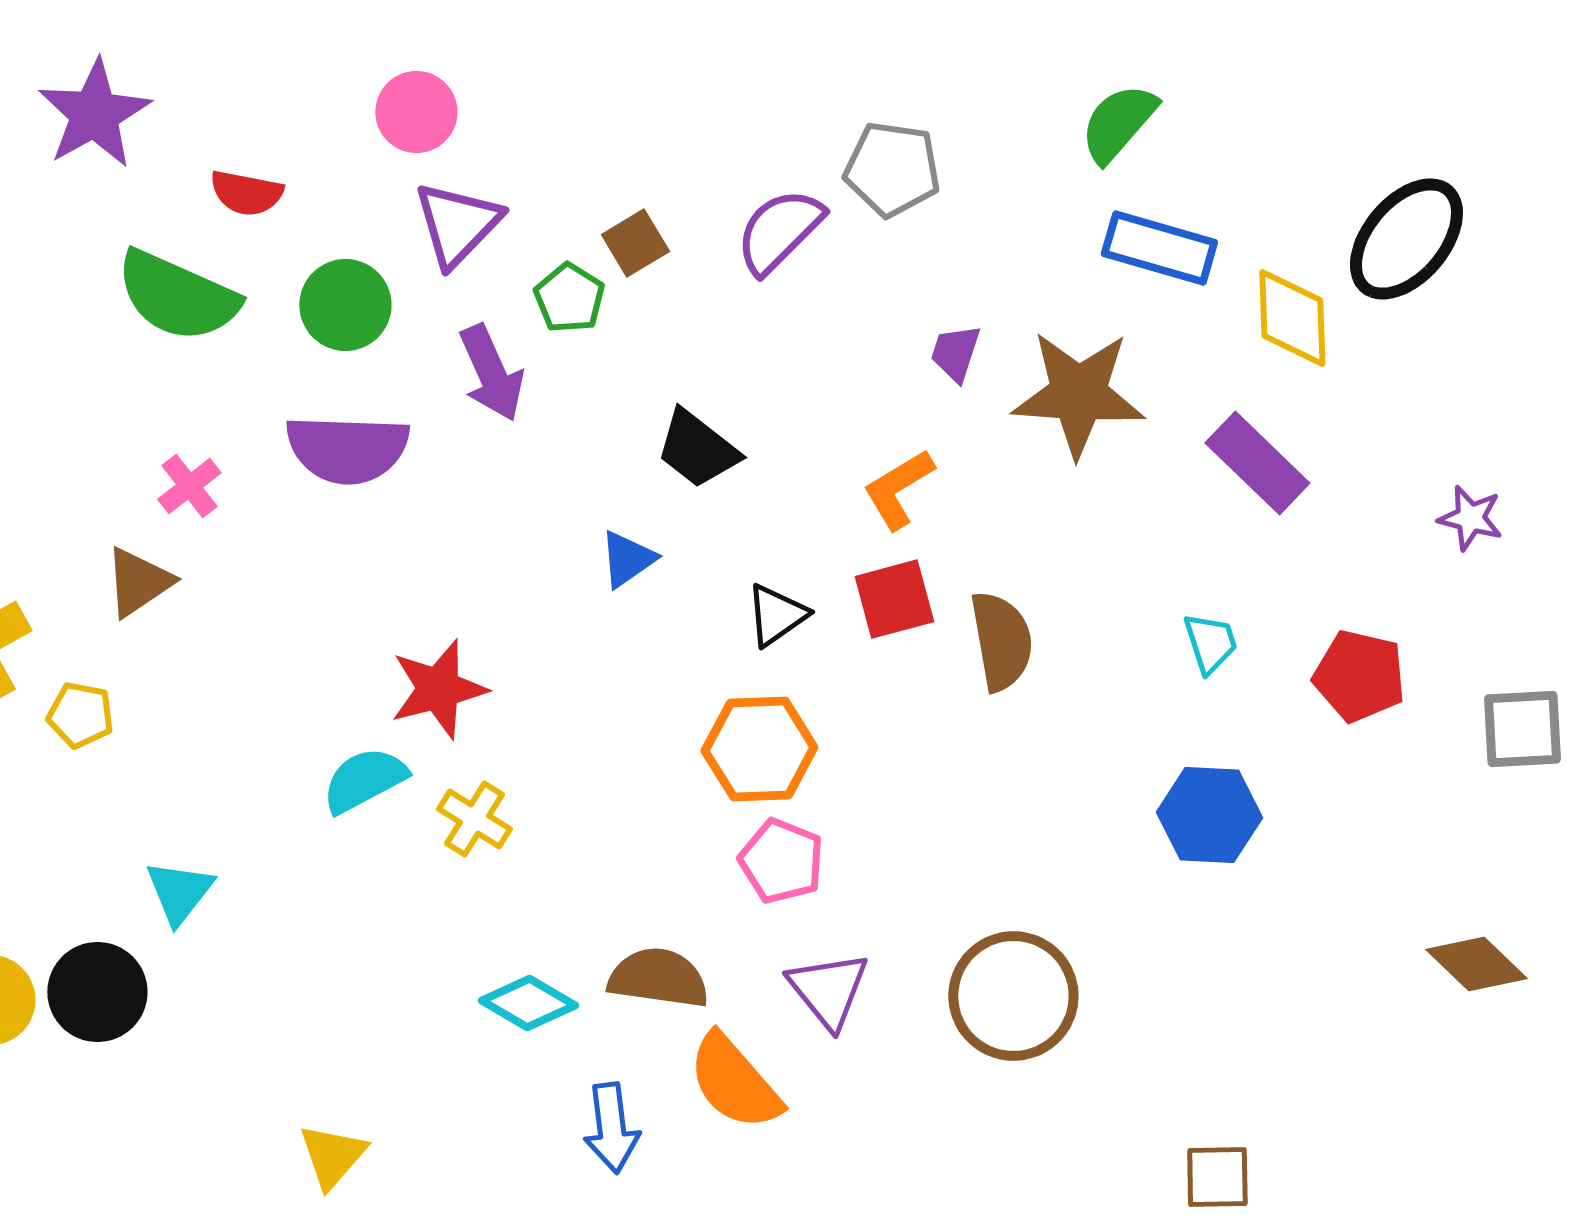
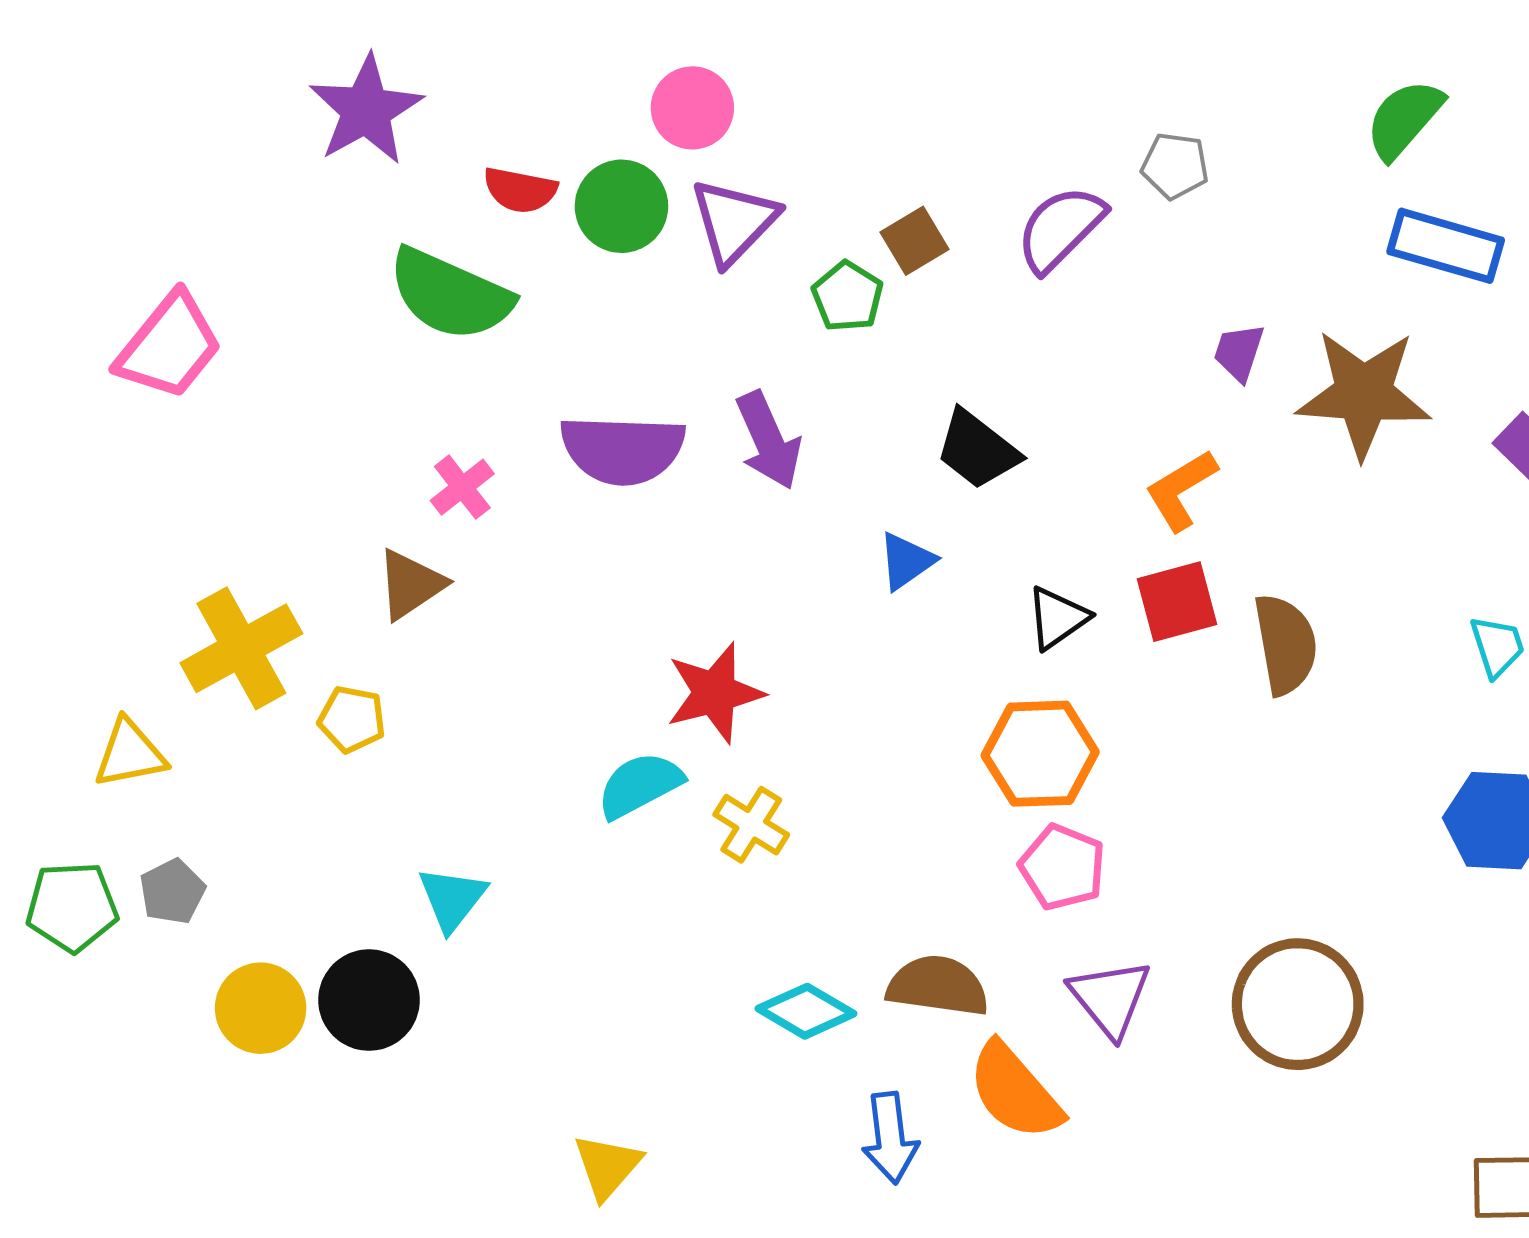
gray pentagon: (892, 169) -> (1175, 166), size x0.7
green circle: (345, 305) -> (621, 206), moved
purple arrow: (491, 373) -> (768, 440), moved

